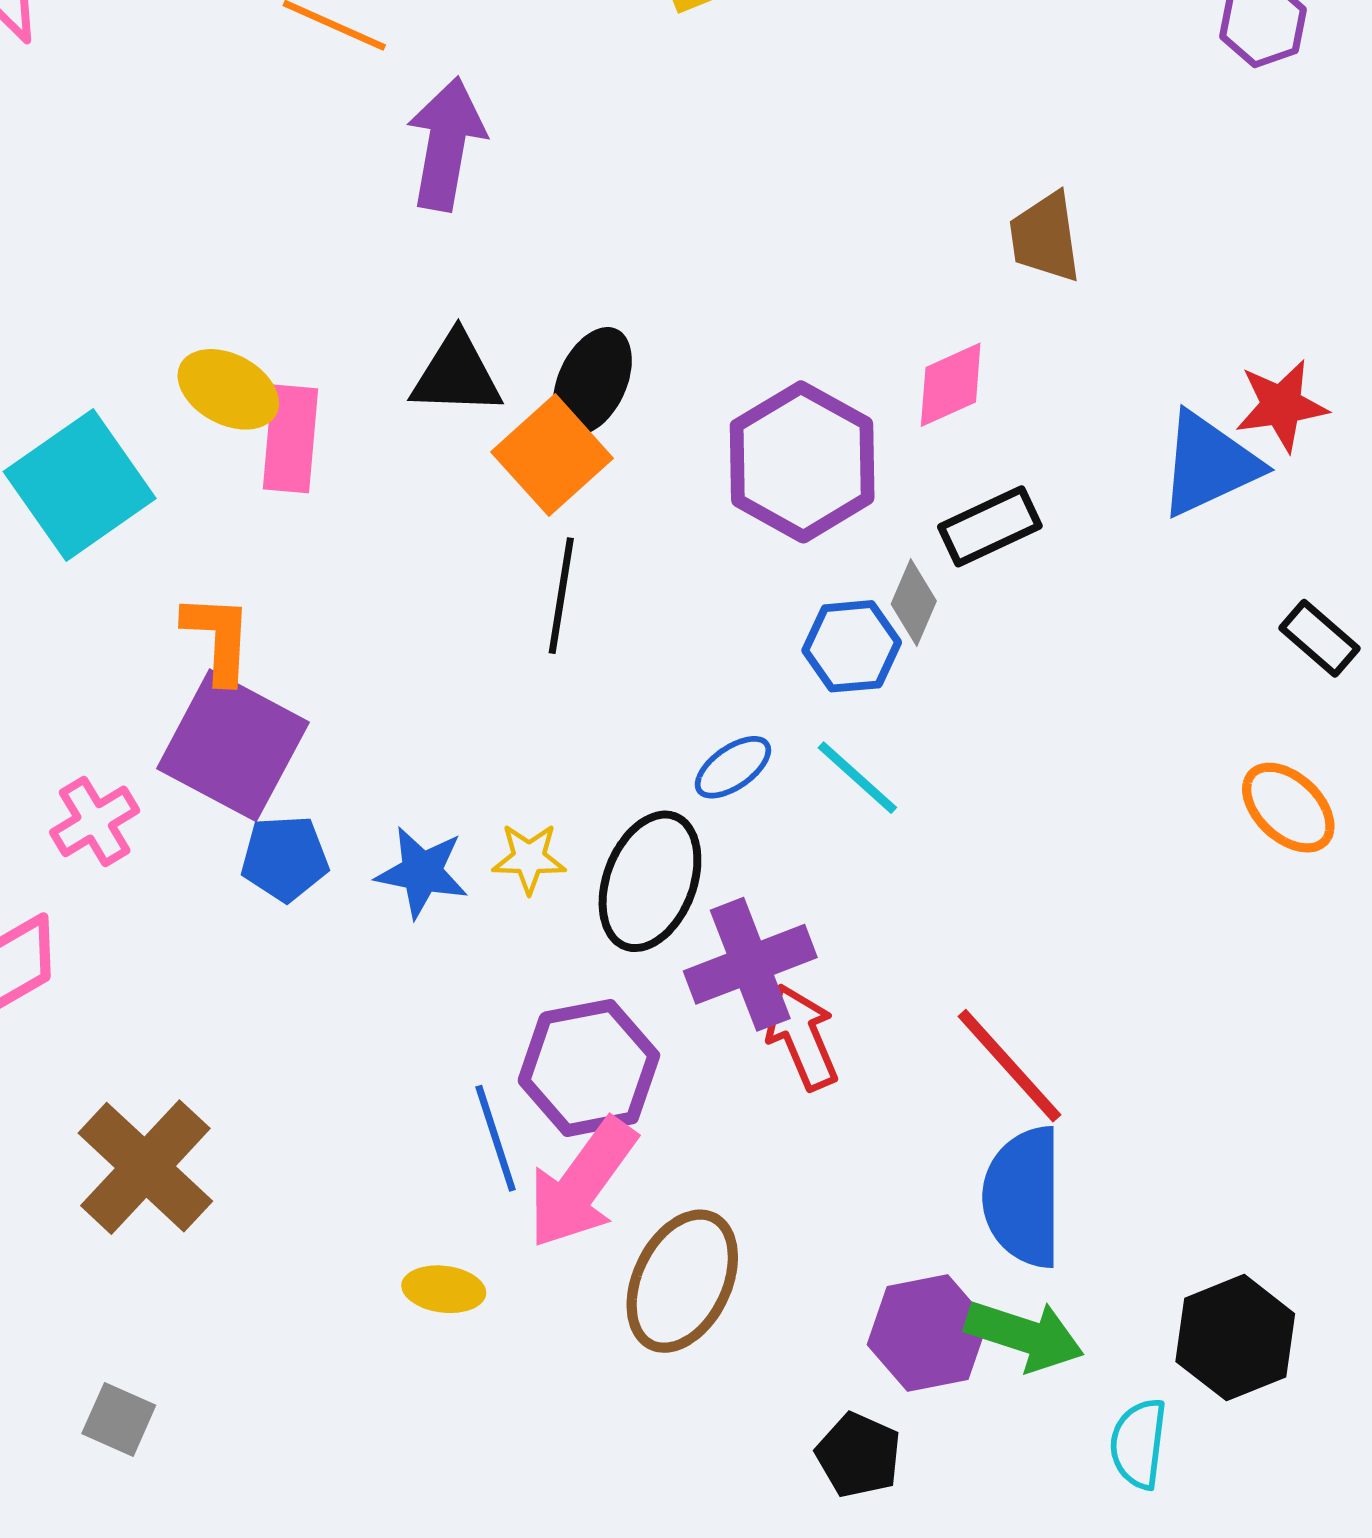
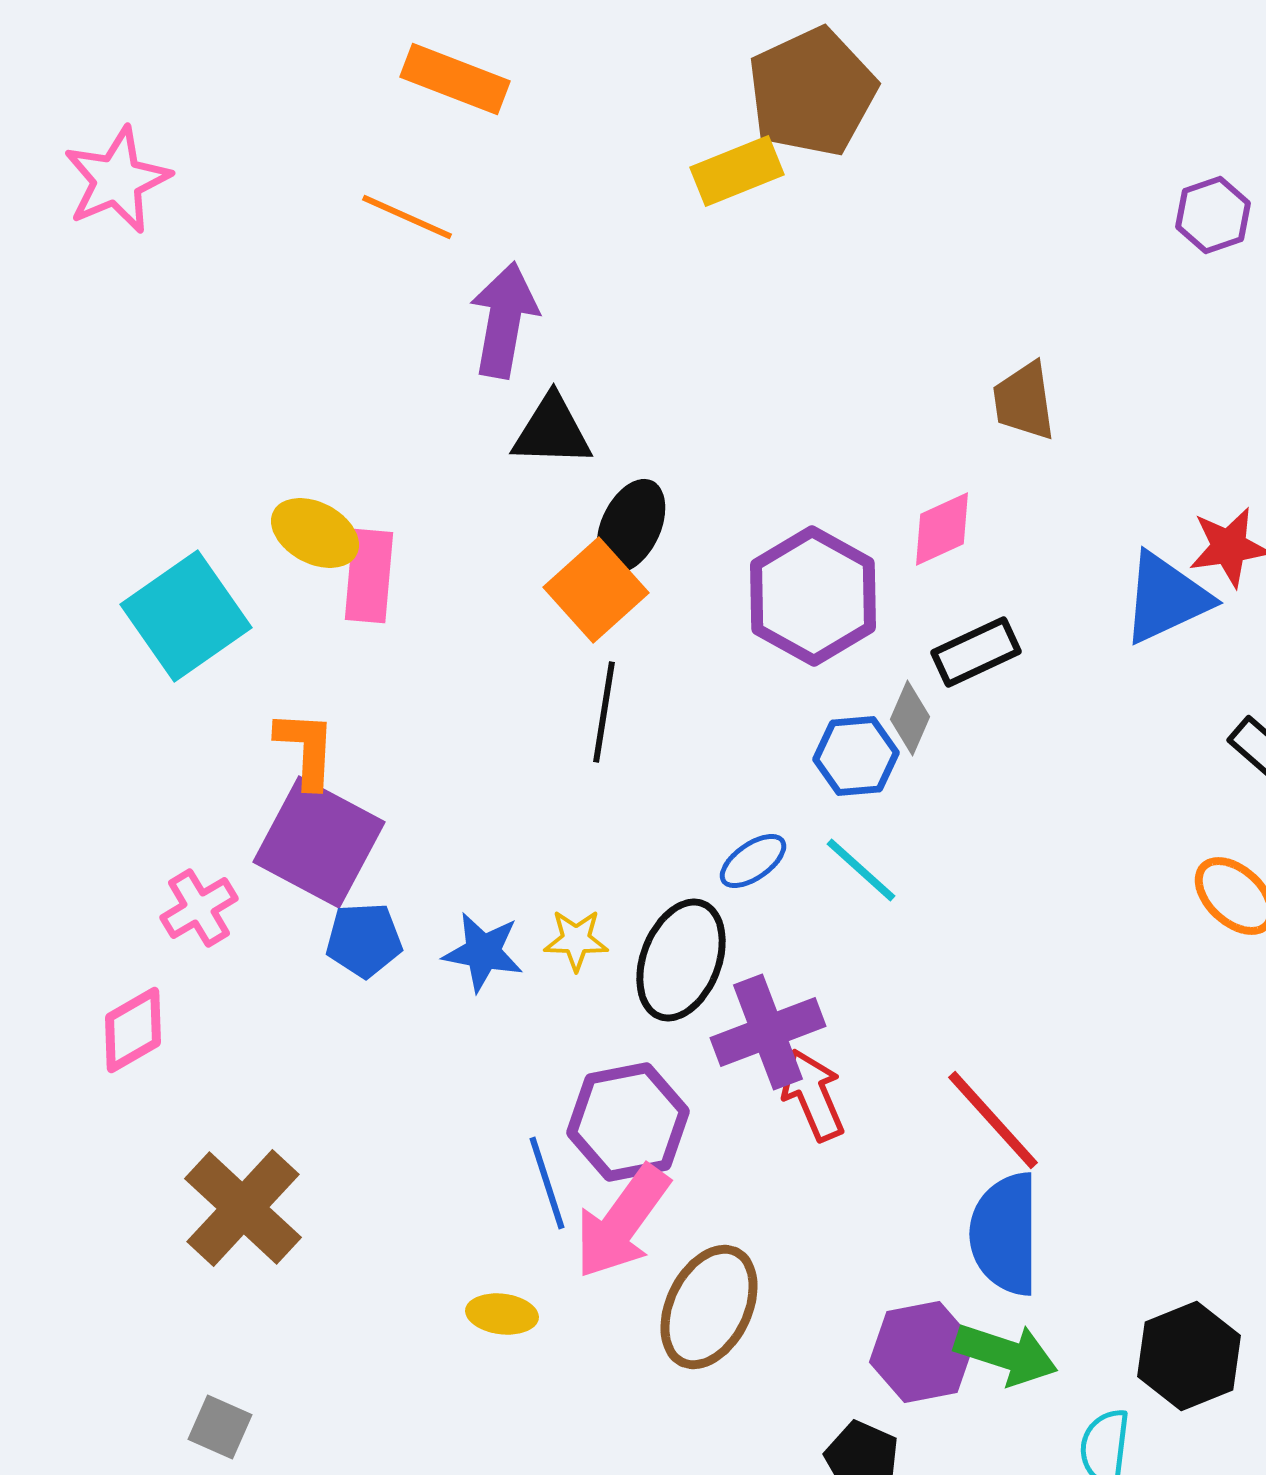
black triangle: (456, 374) -> (552, 431), moved

